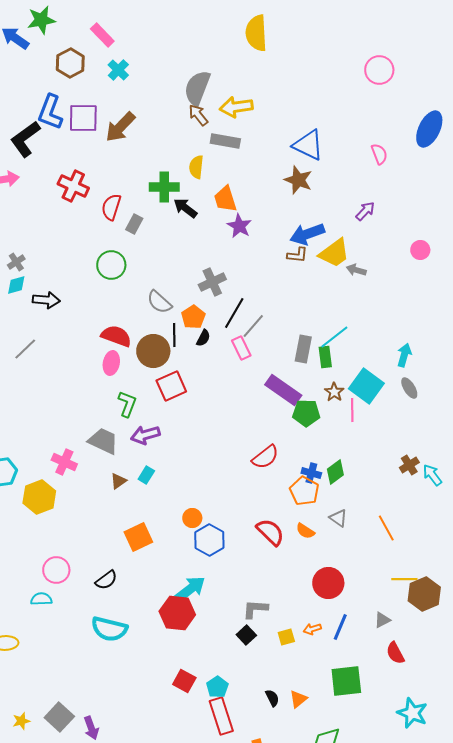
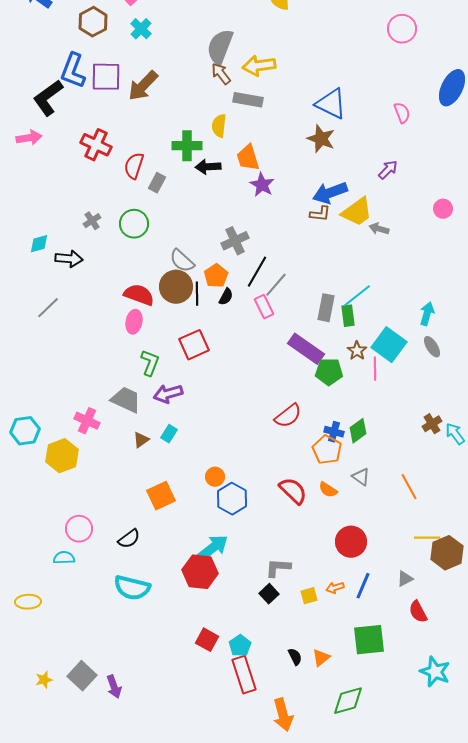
black arrow: (185, 208) -> (208, 167), turned -40
gray cross: (16, 262) -> (92, 221), moved
brown circle: (153, 351) -> (176, 287), moved

